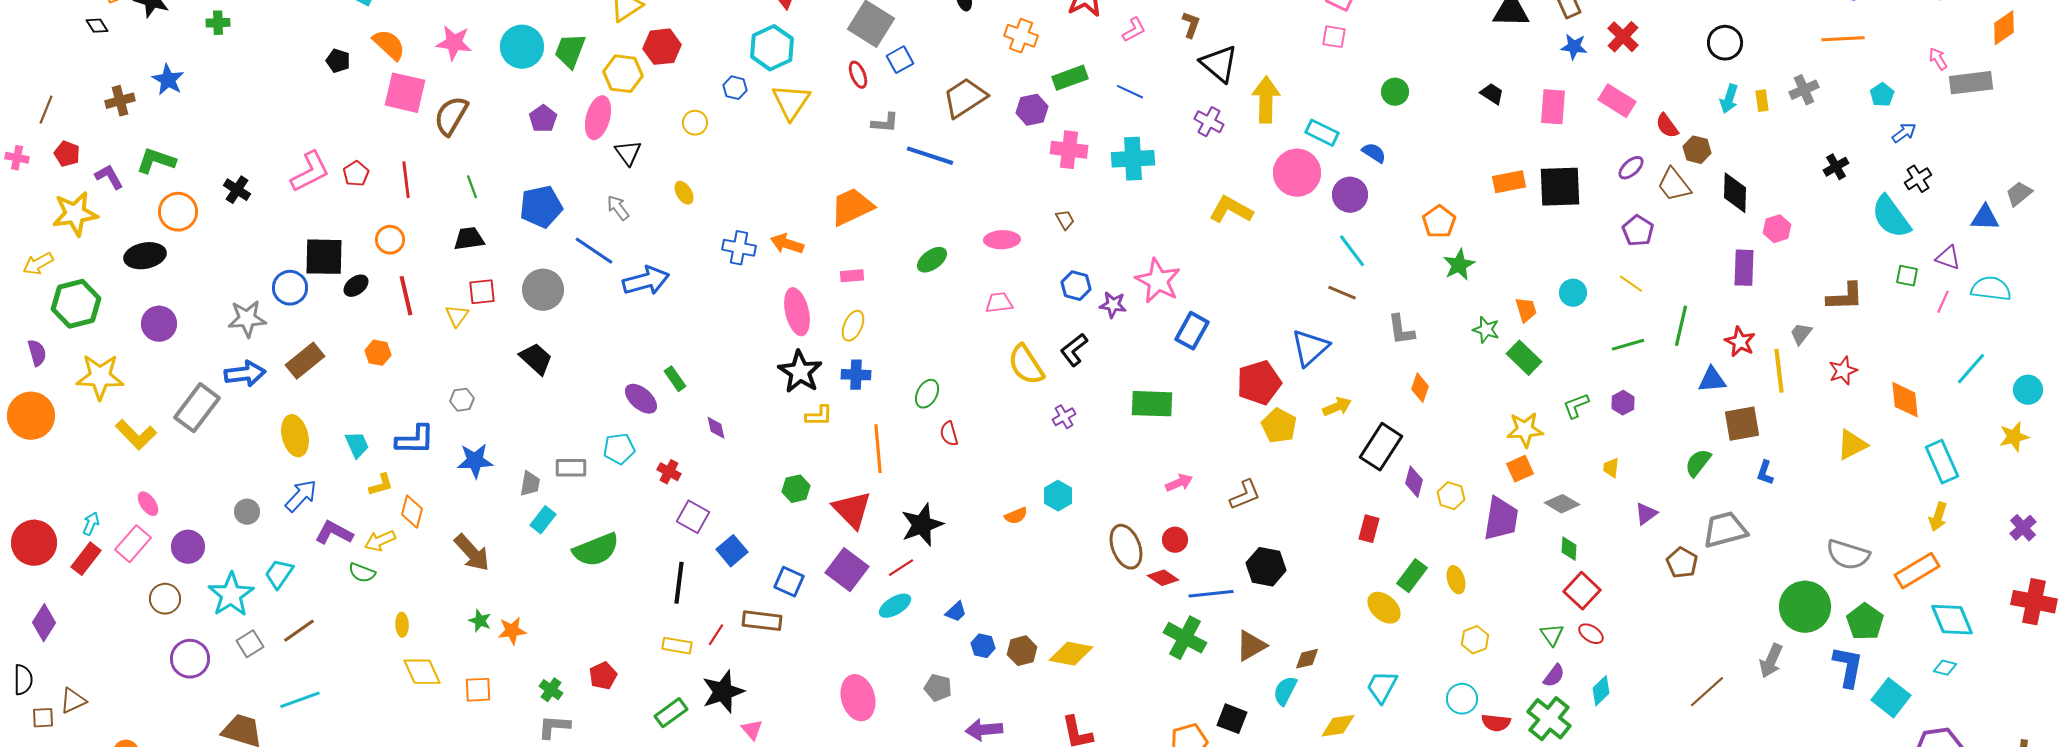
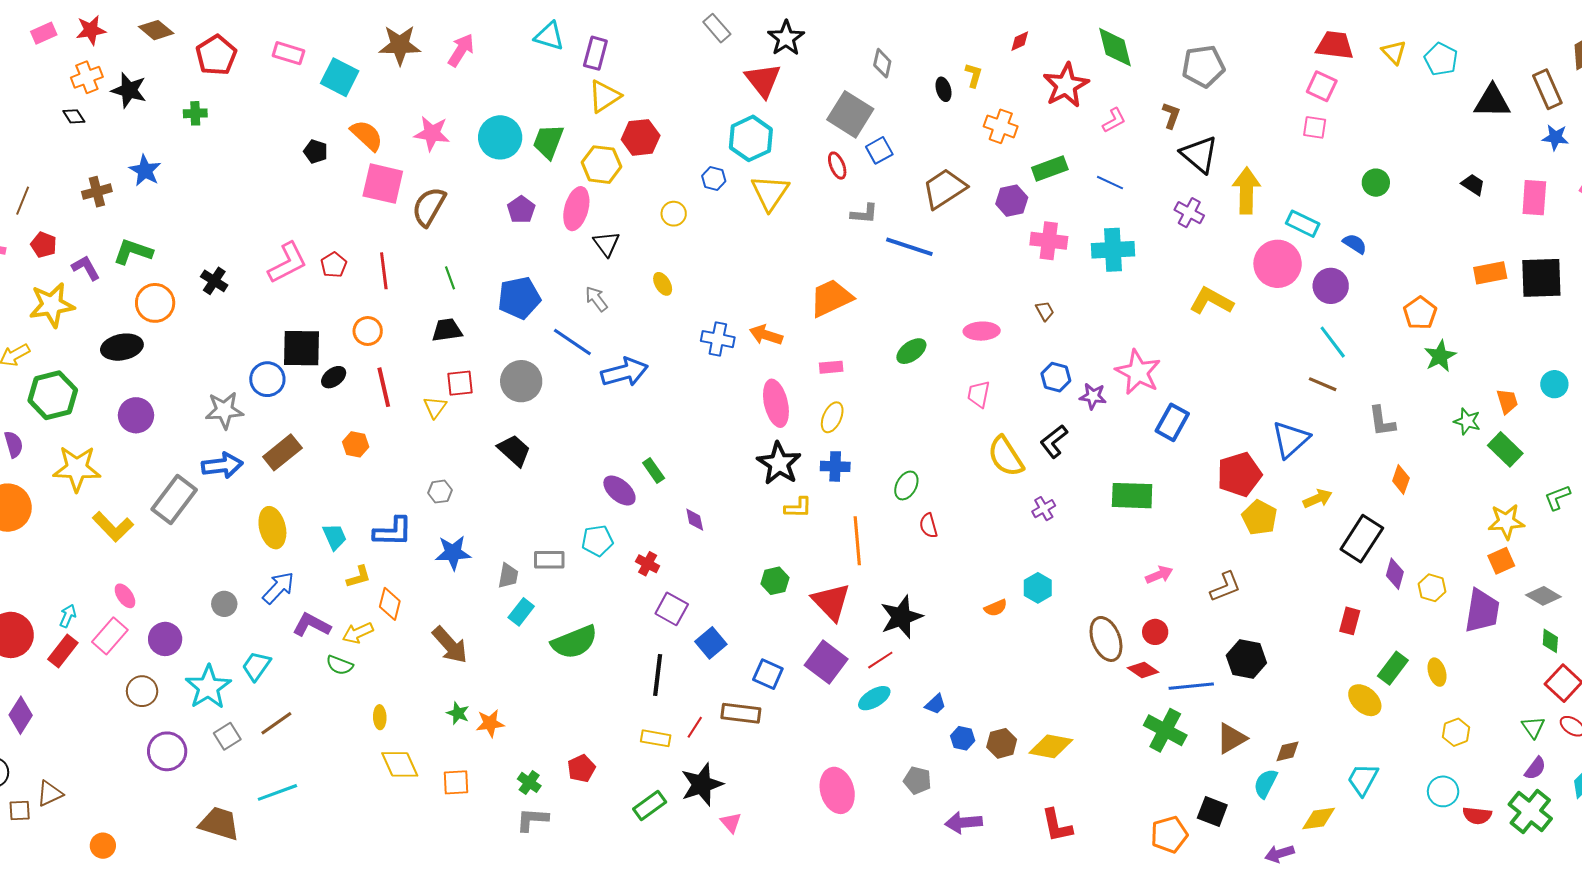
pink trapezoid: (999, 303) -> (979, 394), turned -72

